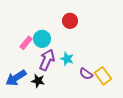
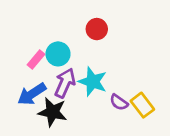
cyan star: (67, 59) -> (93, 82), size x1.5
blue arrow: (16, 78) -> (32, 94), moved
black star: (38, 81) -> (53, 112), size x1.5

